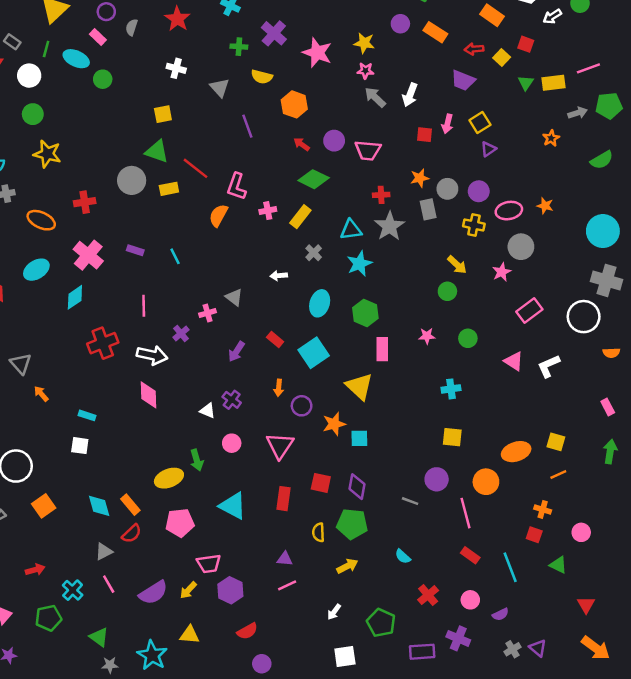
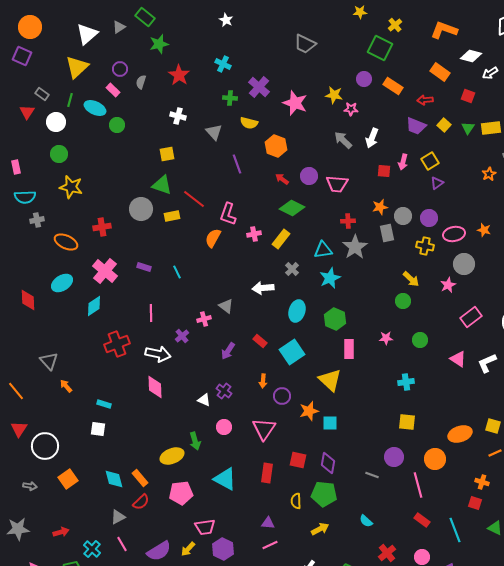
yellow square: (502, 57) -> (444, 125), moved
pink star: (365, 71) -> (351, 109), moved
white arrow: (279, 276) -> (263, 288), size x1.5

